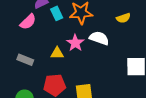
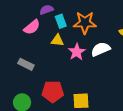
white semicircle: (99, 38) -> (101, 49), turned -48
yellow triangle: (57, 53) -> (57, 40), moved

